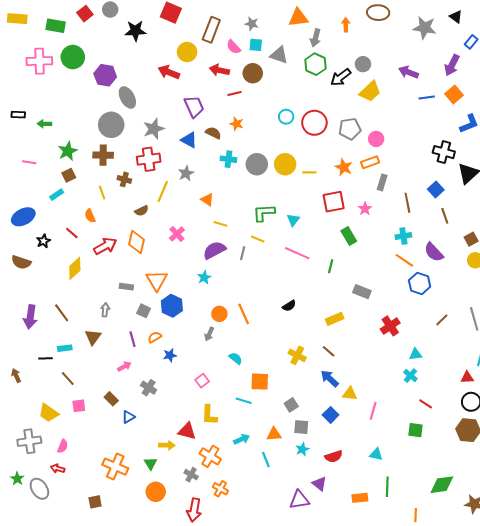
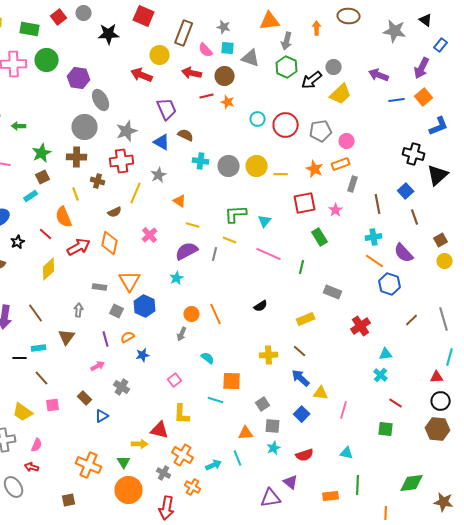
orange star: (237, 124) -> (228, 102), moved
orange semicircle: (90, 216) -> (64, 217), size x1.5
yellow cross: (297, 355) -> (269, 355), turned -30
cyan arrow: (242, 439) -> (214, 465), moved
orange circle: (156, 492) -> (129, 490), size x1.4

